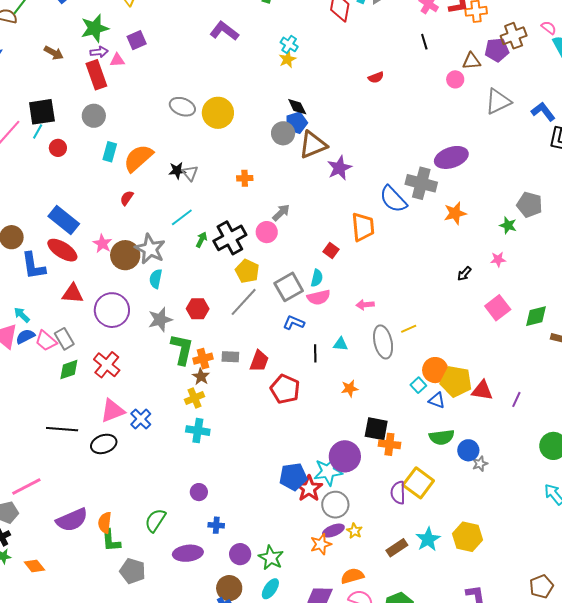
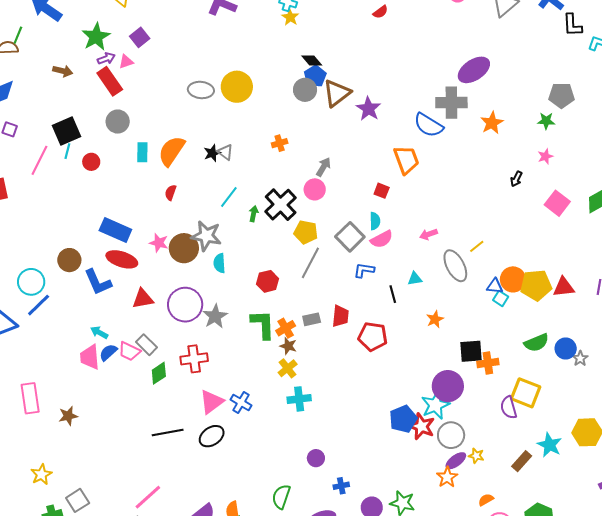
gray star: (160, 320) -> (215, 316), moved
red cross: (107, 365) -> (194, 359), turned -32
blue triangle: (437, 400) -> (495, 286), moved
orange semicircle: (352, 576) -> (486, 500), size x0.7

